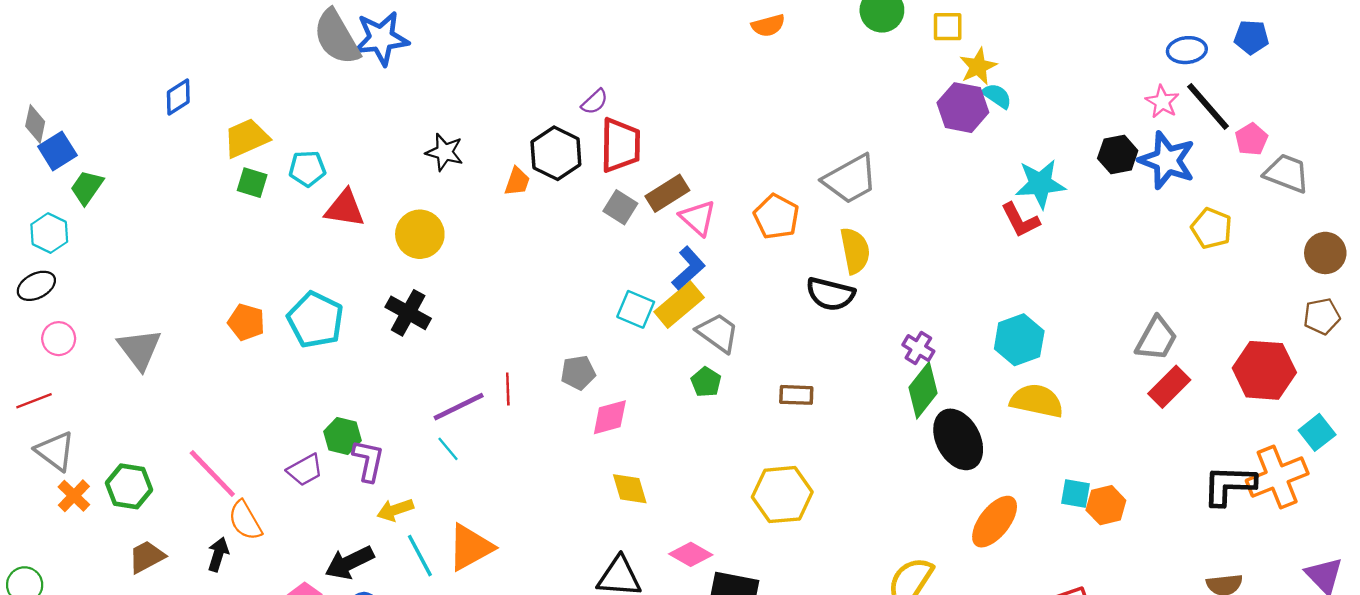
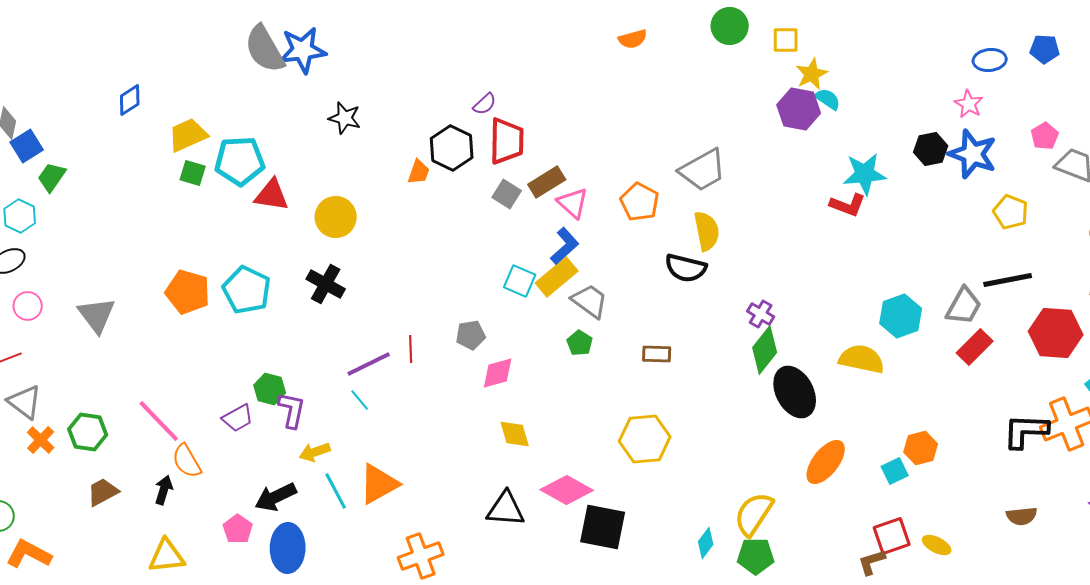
black line: (1208, 106) -> (1008, 280), moved, turned -60
black star: (444, 152) -> (345, 118), moved
cyan pentagon: (307, 169) -> (240, 161), size x1.6
red L-shape: (1020, 220) -> (848, 205), turned -42
orange pentagon: (246, 322) -> (188, 292), size x1.4
cyan hexagon: (1019, 340) -> (901, 316), moved
cyan square: (1075, 493) -> (895, 471), moved, turned -36
pink diamond: (691, 554) -> (567, 490), size x1.4

